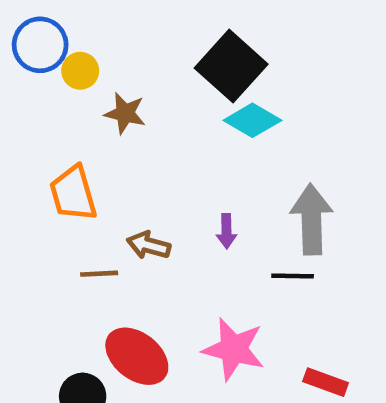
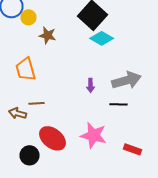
gray arrow: (311, 219) -> (126, 80), turned 76
brown arrow: (149, 245) -> (18, 113), moved

